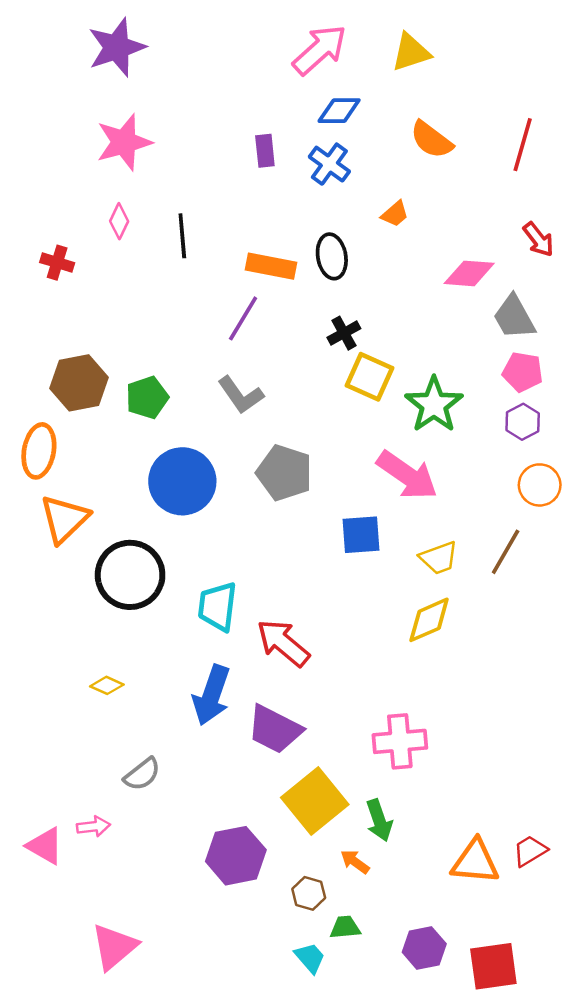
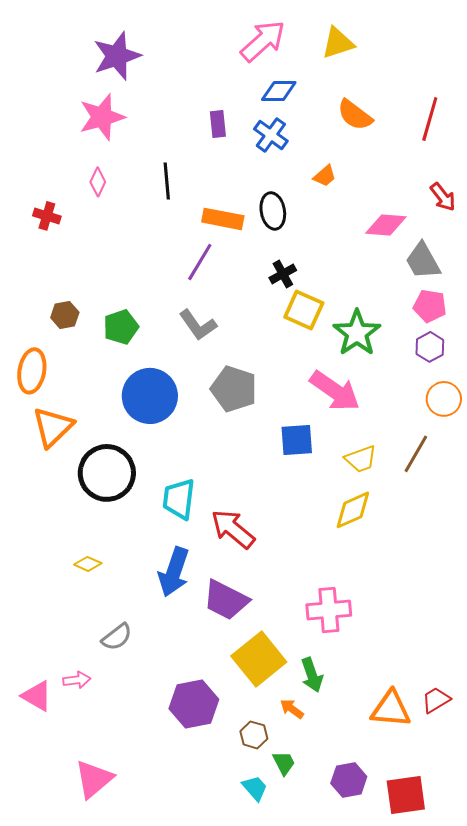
purple star: (117, 47) -> (117, 56), moved
black line: (182, 236) -> (167, 181), moved
brown hexagon: (79, 383) -> (65, 315), size x0.6
green trapezoid: (345, 927) -> (284, 763), turned 68

